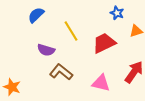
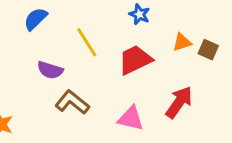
blue star: (117, 13) -> (139, 14), moved

